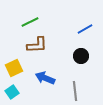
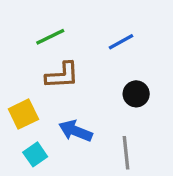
blue line: (85, 29) -> (121, 42), moved
cyan square: (12, 92) -> (35, 154), moved

